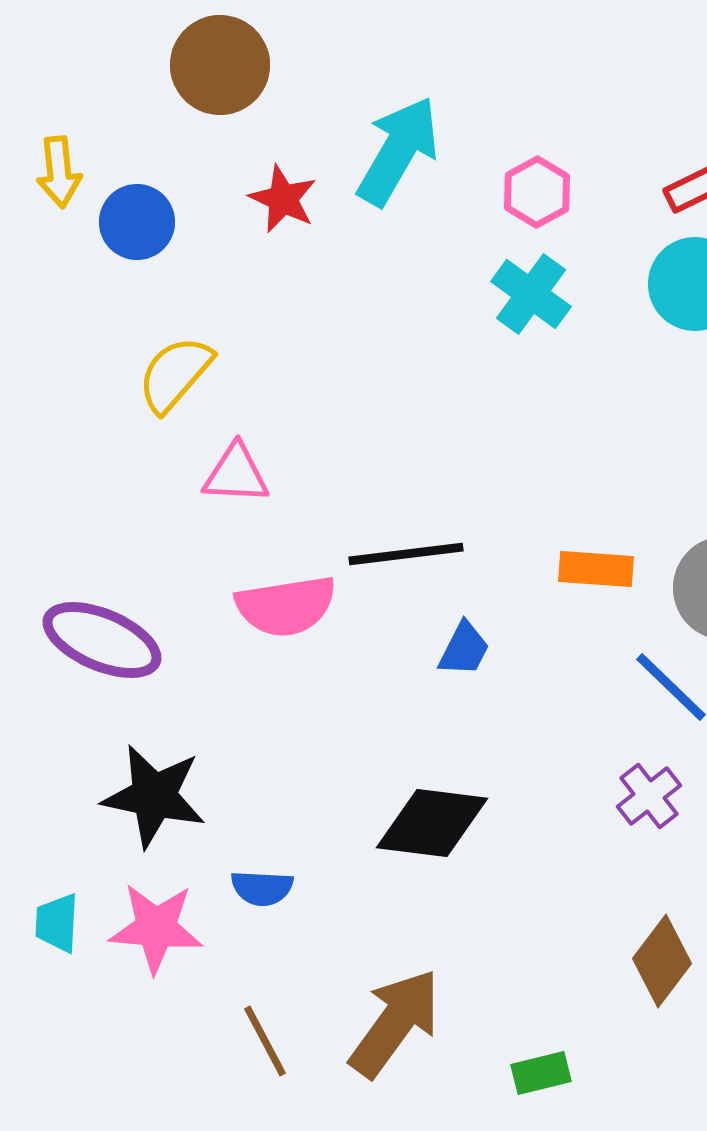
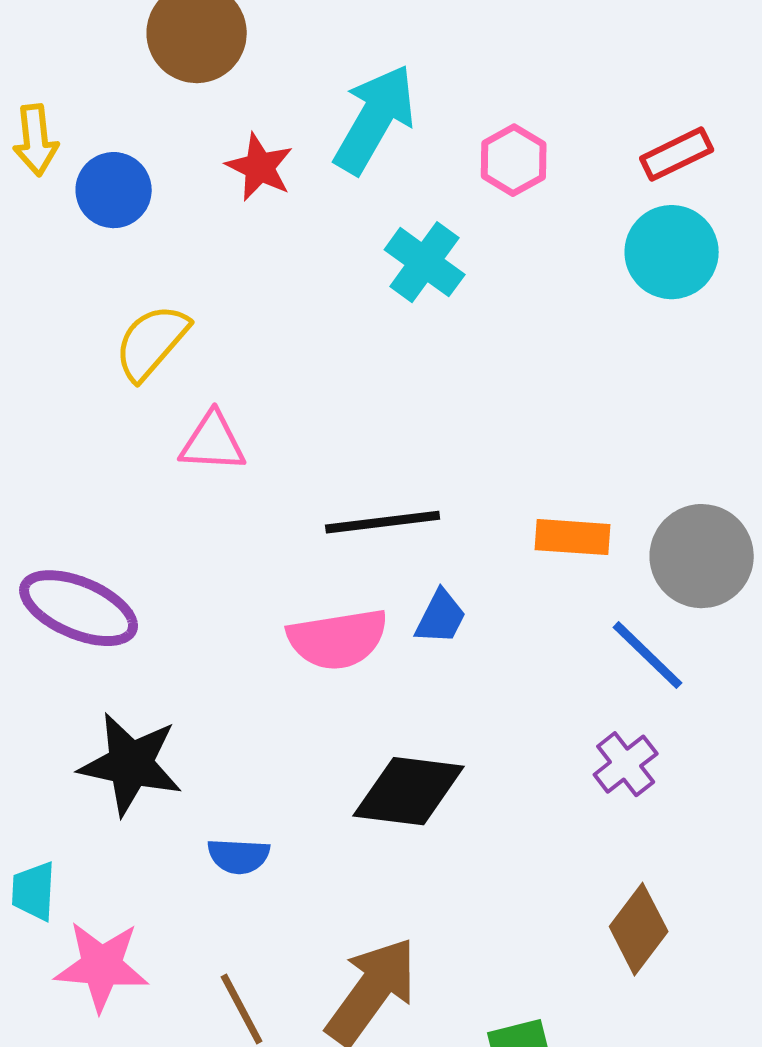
cyan cross: (531, 294) -> (425, 262), moved
pink semicircle: (286, 606) -> (338, 639), moved
pink star: (156, 928) -> (102, 966), moved

